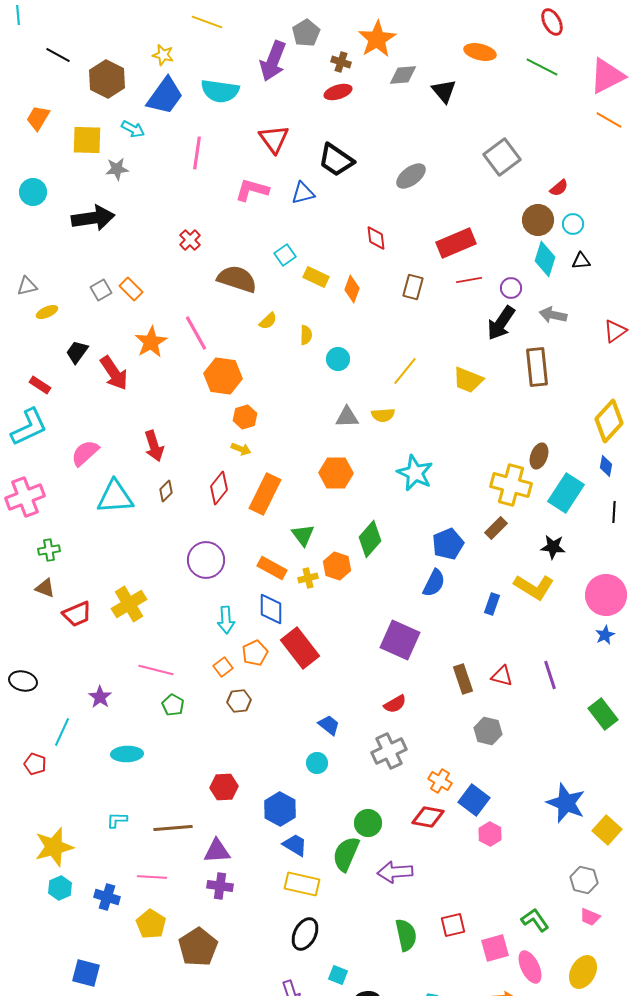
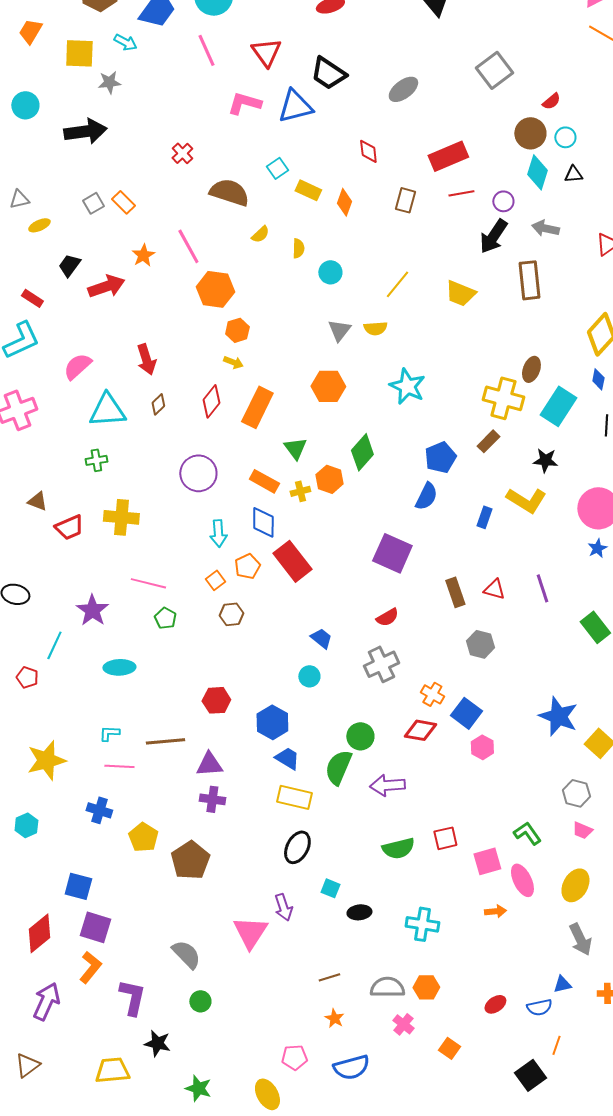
pink line: (197, 153) -> (206, 50), moved, turned -32
blue triangle: (303, 193) -> (295, 106), size x1.5
orange star: (151, 342) -> (143, 255), size x0.7
red arrow: (114, 373) -> (106, 286), turned -75
gray triangle: (347, 417) -> (339, 330), turned -50
green cross: (49, 550) -> (96, 460), moved
yellow cross: (129, 604) -> (121, 517), turned 36
purple star: (100, 697) -> (92, 610), size x1.4
pink line: (152, 877) -> (119, 766), moved
cyan hexagon: (60, 888) -> (26, 825), moved
green semicircle: (406, 935) -> (398, 848), turned 88

